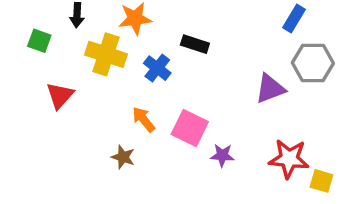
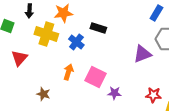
orange arrow: (144, 119) -> (68, 72), turned 56
brown star: (123, 157) -> (43, 94), moved
red star: (289, 159) -> (153, 95), size x0.7

